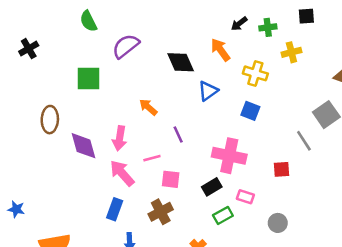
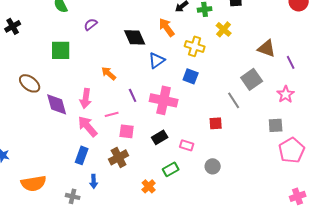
purple semicircle: (126, 46) -> (91, 24), size x0.6
yellow cross: (291, 52) -> (224, 29), turned -35
brown ellipse: (50, 120) -> (30, 83), turned -55
pink cross: (229, 156) -> (164, 100), moved
green rectangle: (223, 215) -> (171, 169), moved

